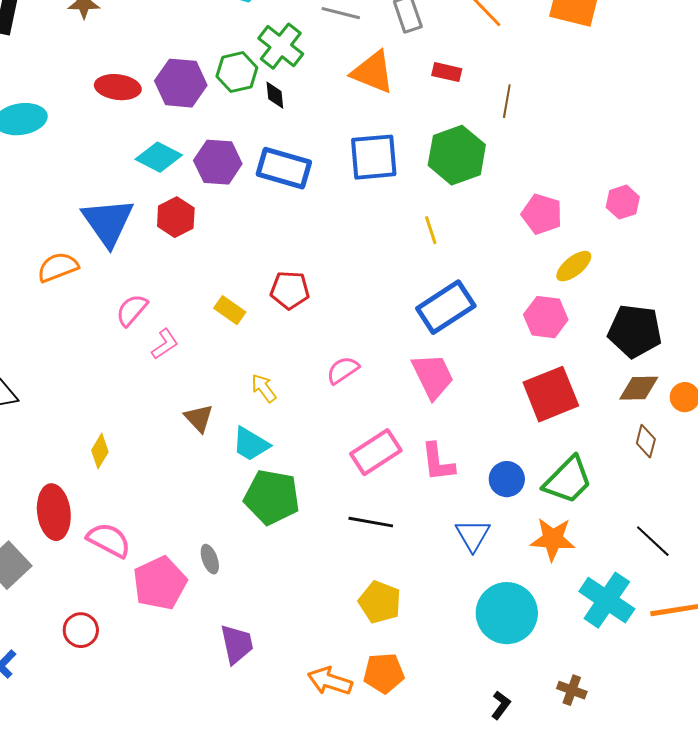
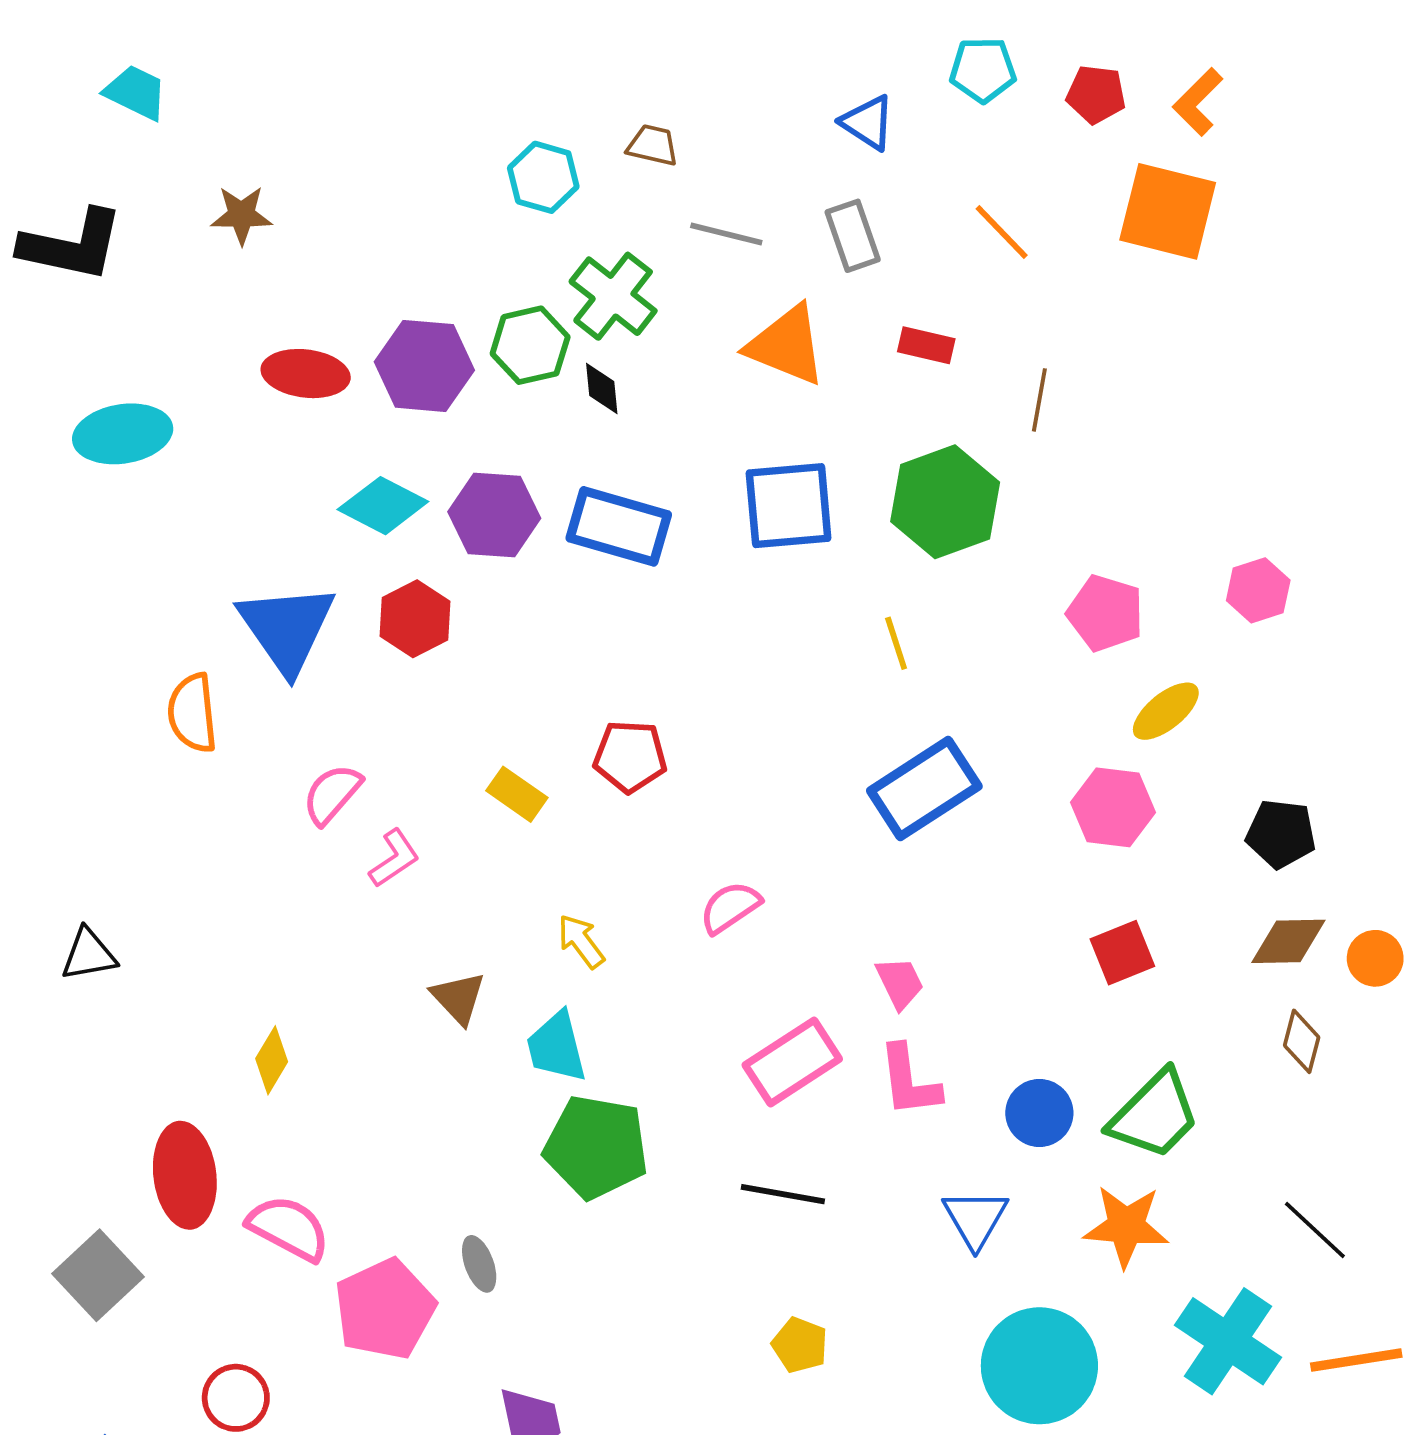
orange semicircle: (58, 267) -> (192, 713), turned -75
black pentagon: (635, 331) -> (1281, 834), size x0.7
pink trapezoid: (433, 376) -> (900, 983), moved, size x0.6
red square: (551, 394) -> (1122, 953), size x0.6
cyan trapezoid: (251, 444) -> (556, 1047), turned 45
yellow pentagon: (380, 602) -> (800, 1345), size x0.7

